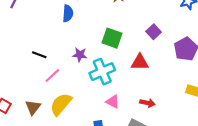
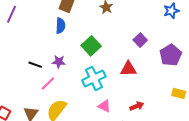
green square: (112, 38) -> (91, 46), moved, turned 30
purple star: (80, 55) -> (59, 62), moved
red arrow: (148, 103) -> (137, 106), turned -32

